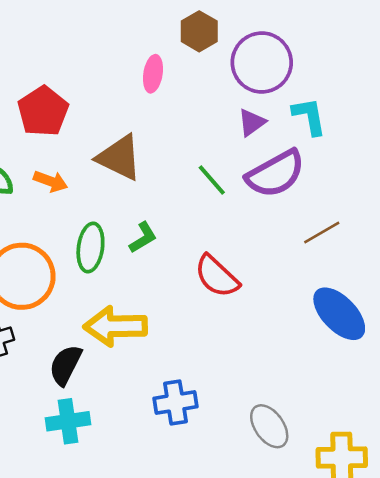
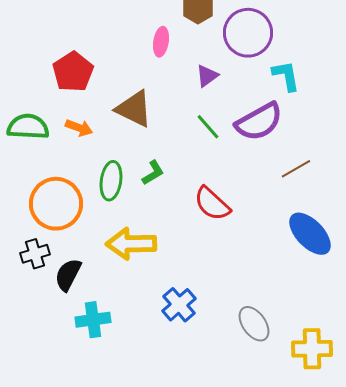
purple triangle: (252, 123) -> (207, 76), moved
black semicircle: (65, 365) -> (68, 275), moved
blue cross: (175, 402) -> (179, 305), turned -32

